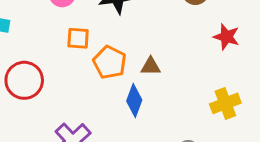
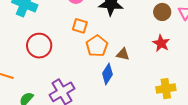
red star: (226, 37) -> (161, 43), moved

